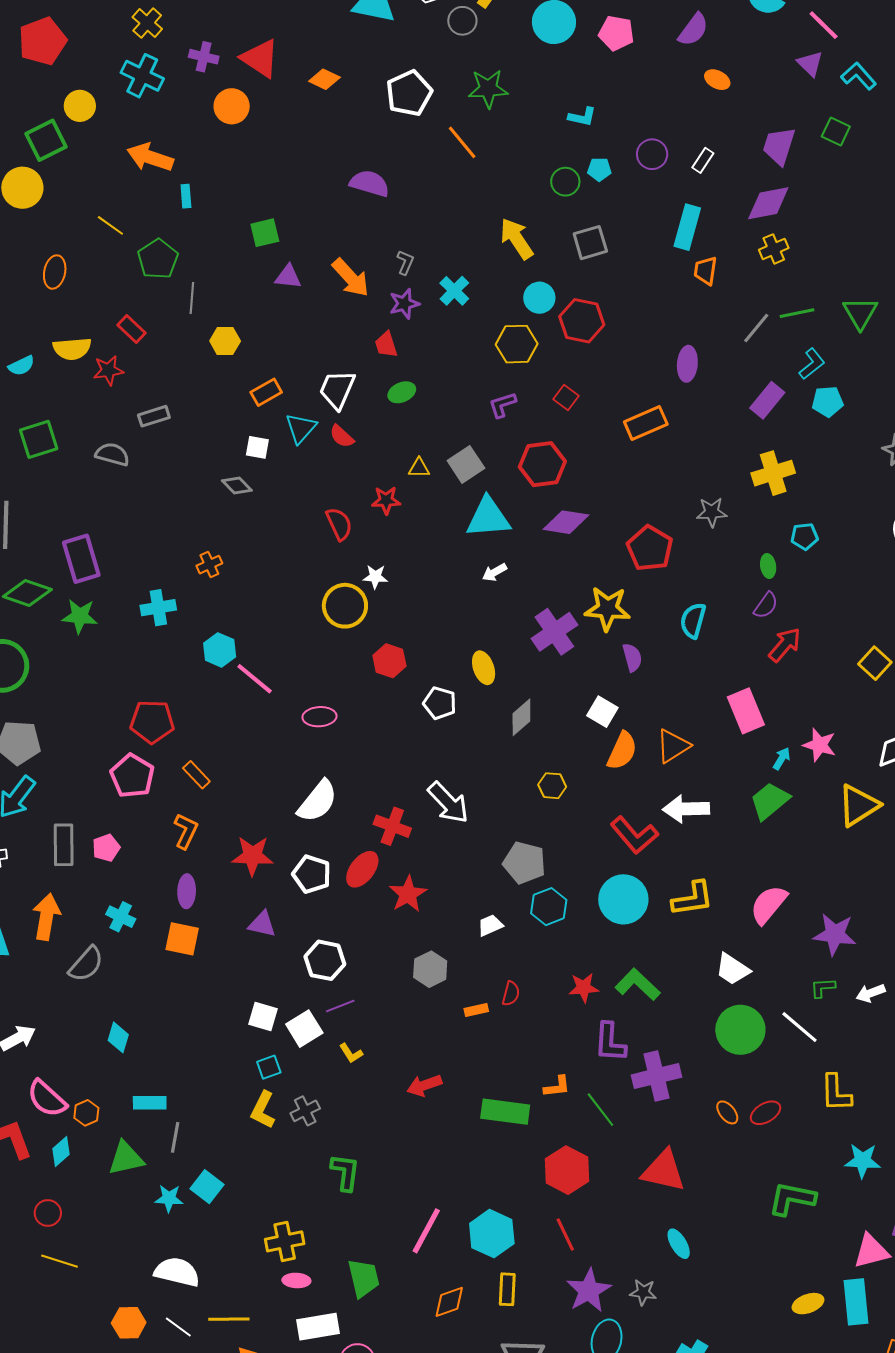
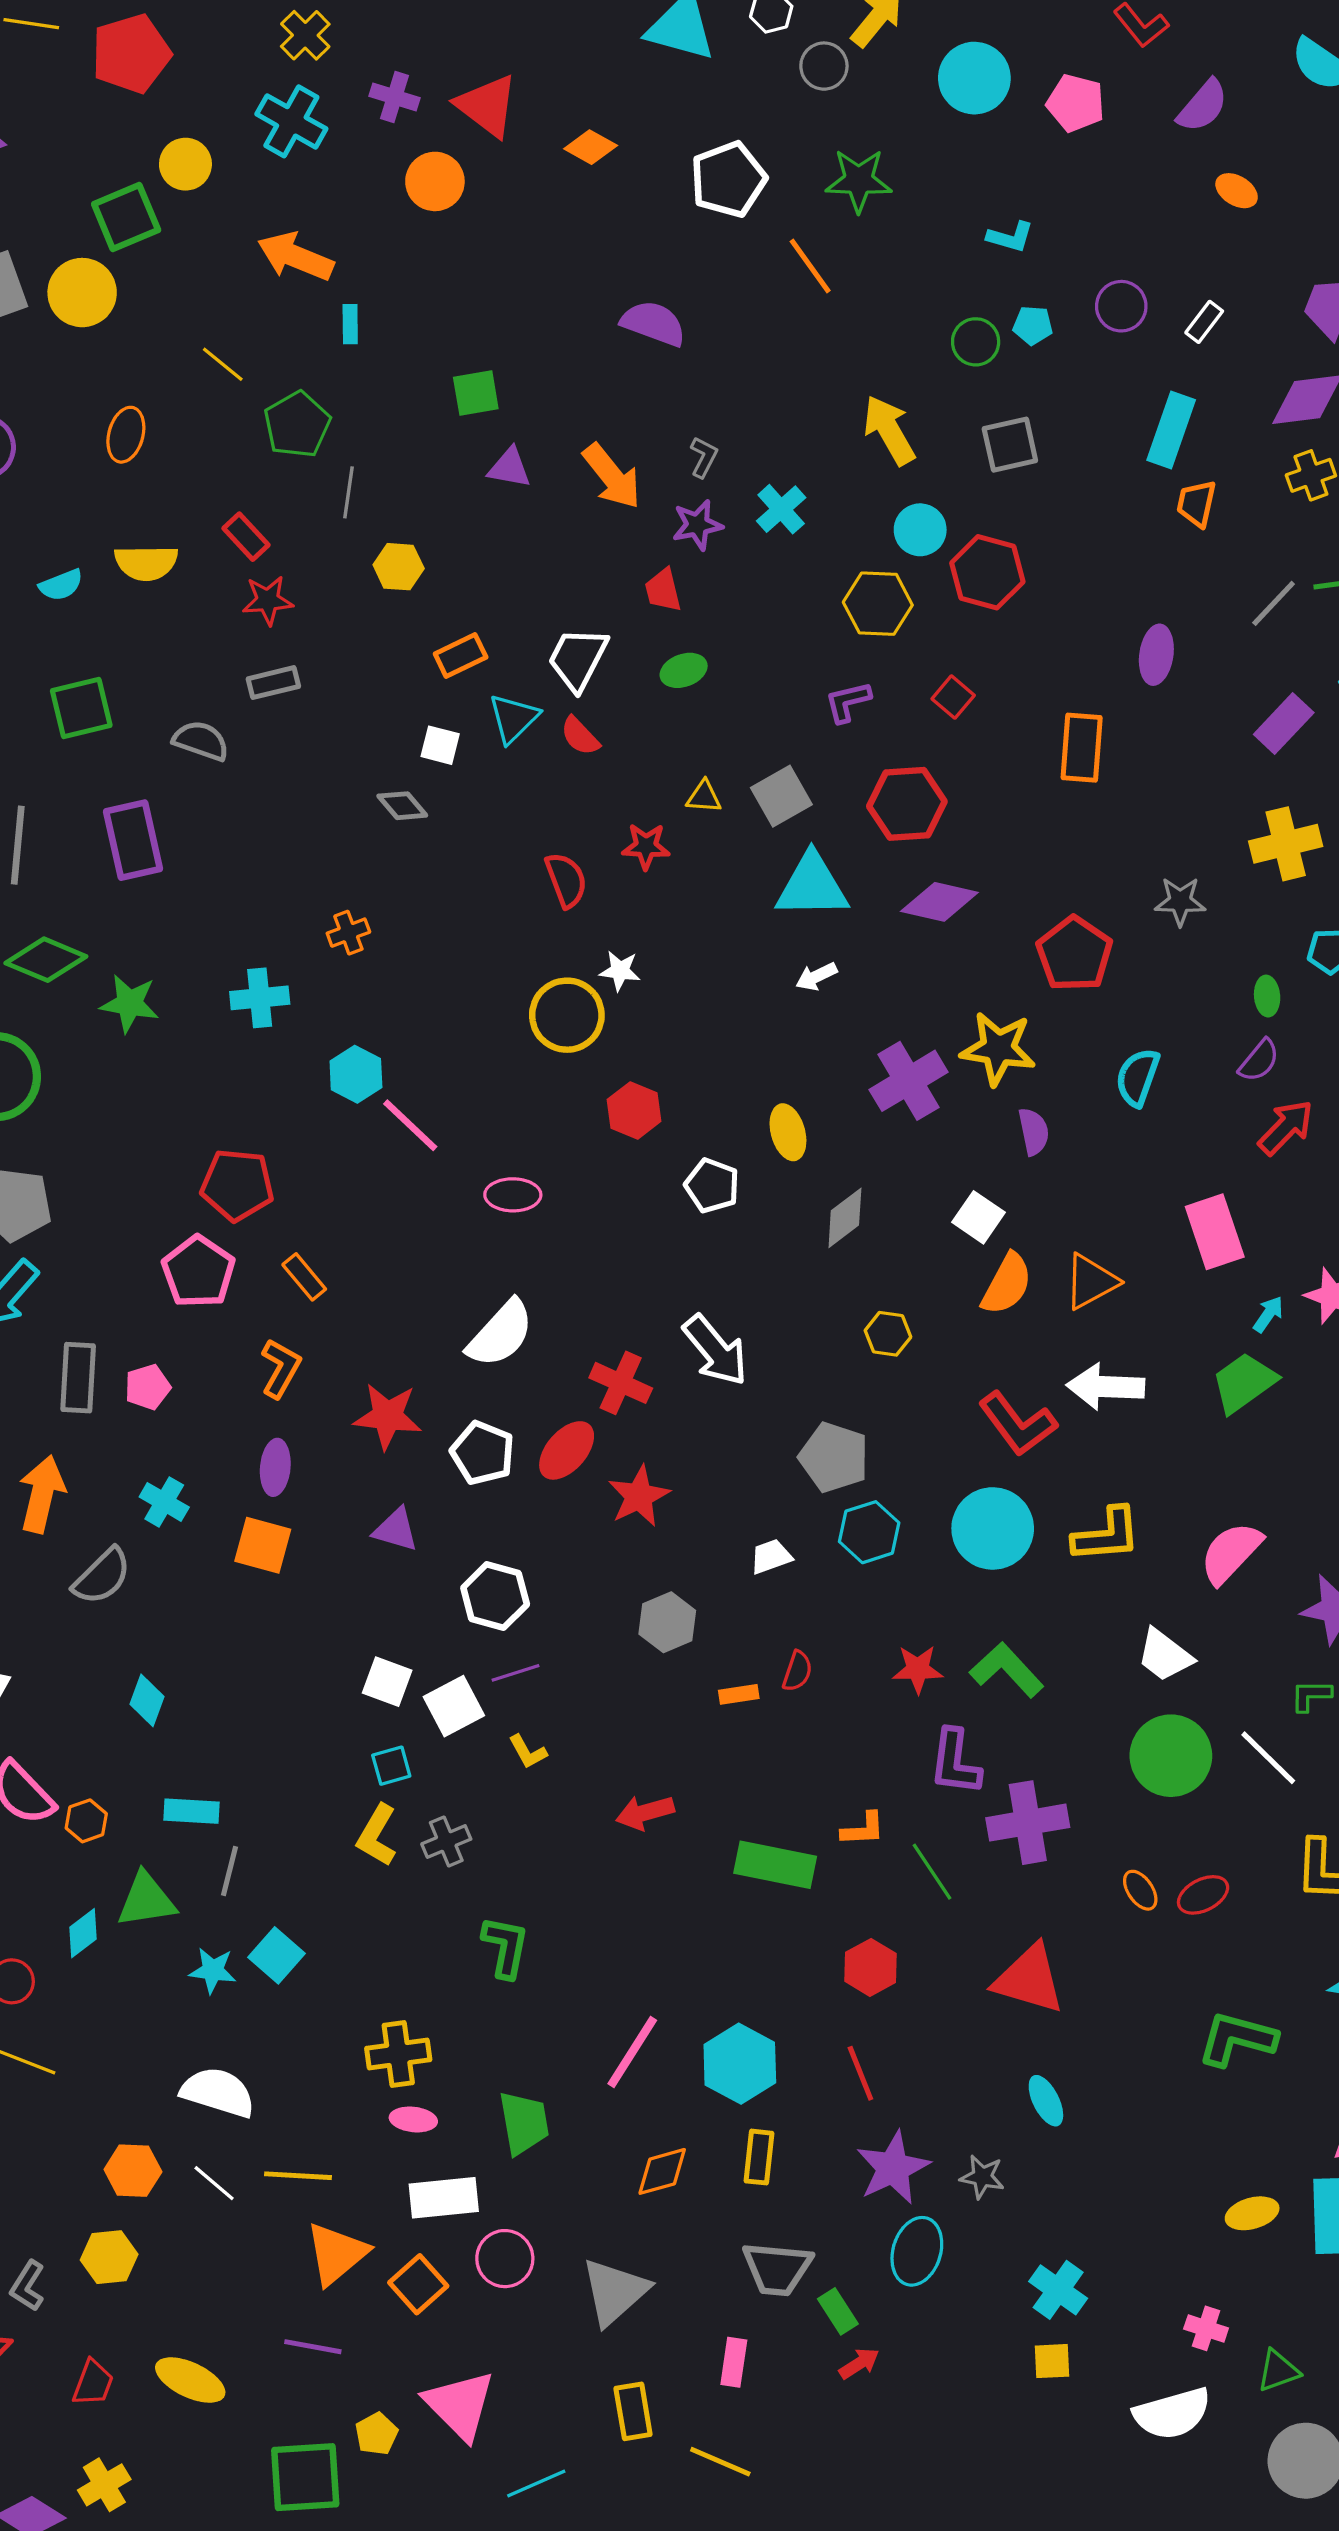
red star: (108, 370) -> (268, 600), moved
orange rectangle: (646, 423) -> (1082, 748), turned -66
purple rectangle: (81, 559) -> (133, 840), moved
cyan diamond: (61, 1151) -> (83, 1933), moved
red hexagon: (567, 1170) -> (870, 1967), size x0.7

